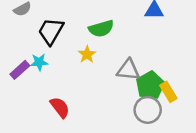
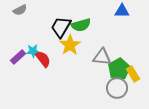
black trapezoid: (51, 31) -> (61, 27), moved
yellow star: (87, 54) -> (70, 45), size x1.5
red semicircle: (60, 107) -> (43, 59), moved

